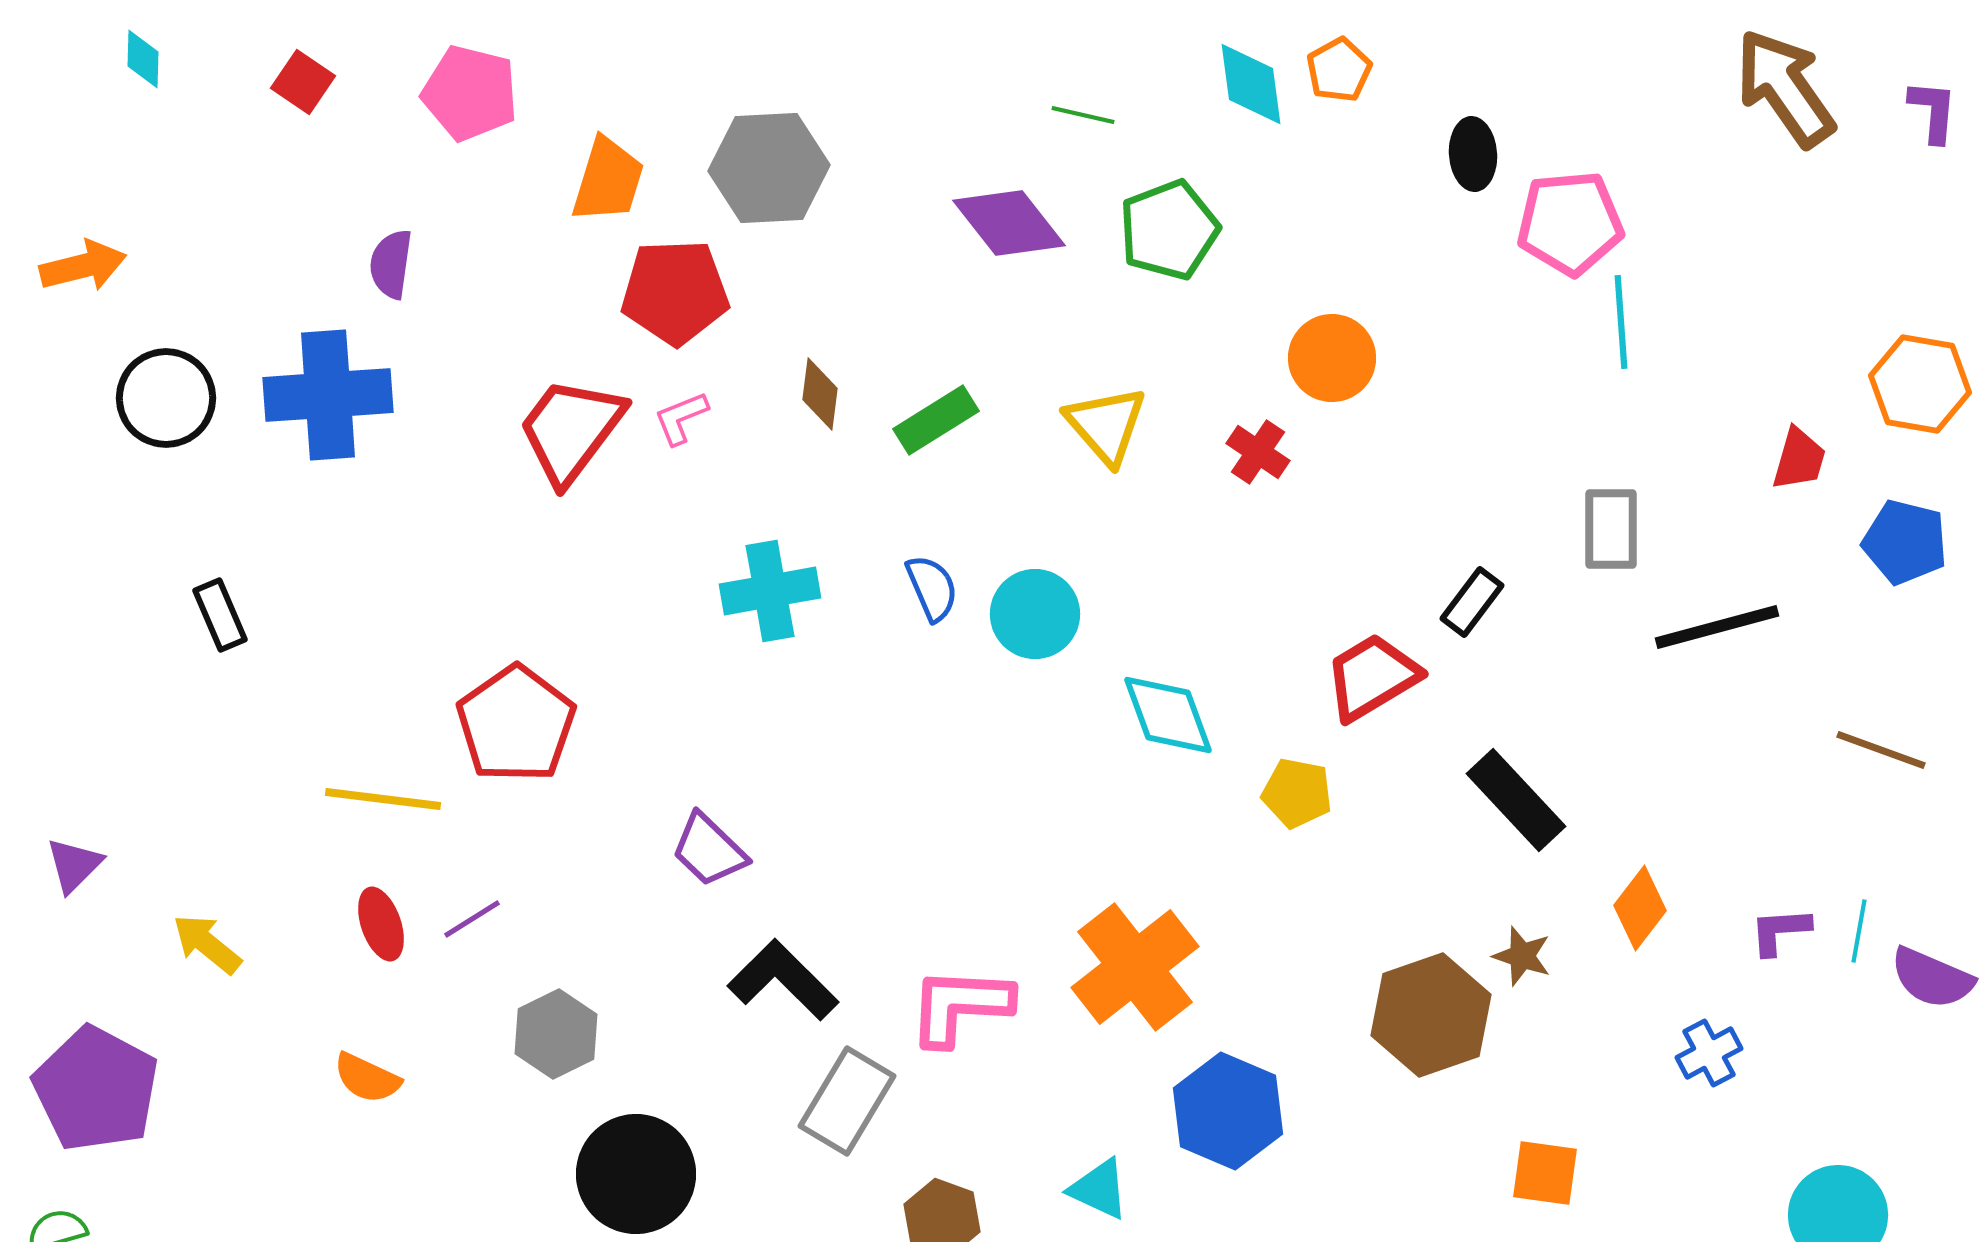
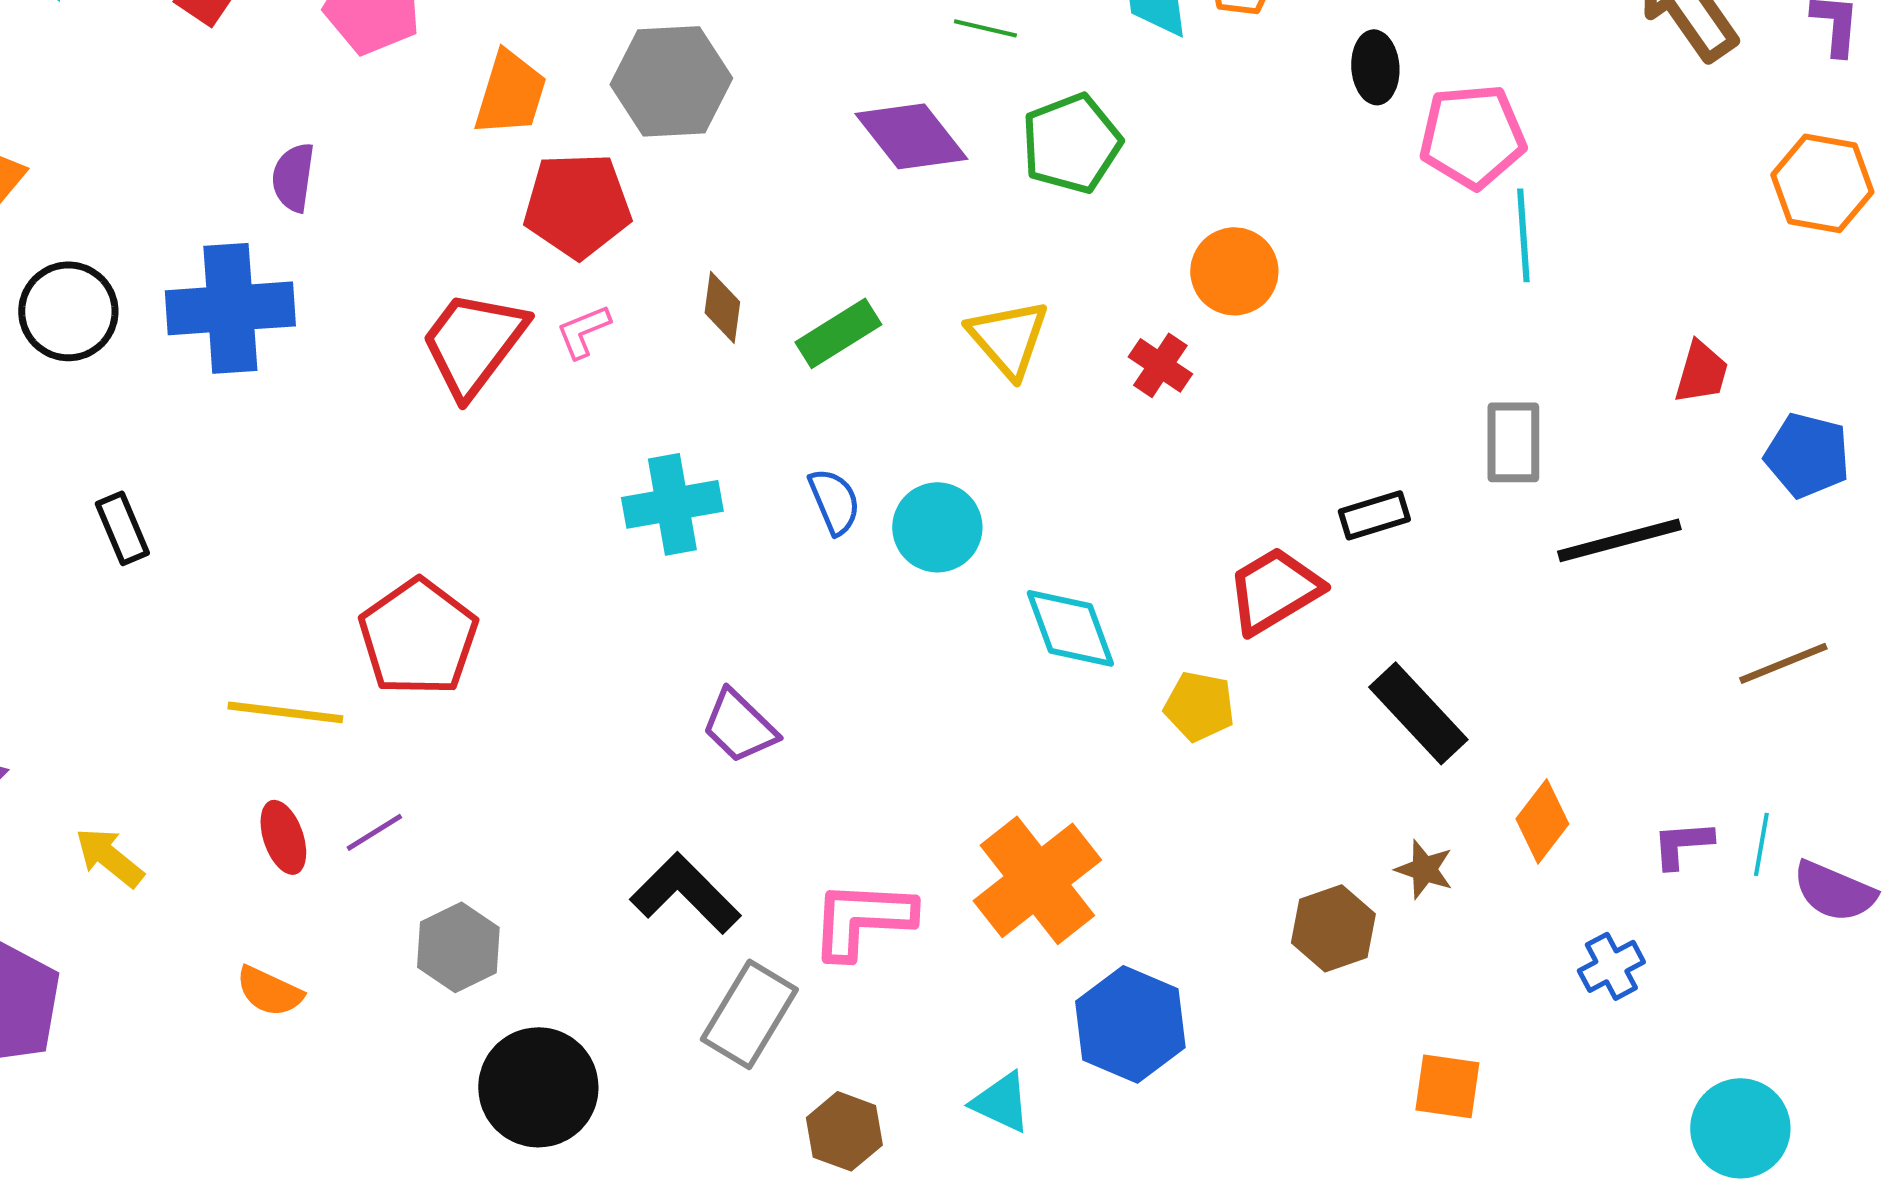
orange hexagon: (1920, 384) -> (1822, 183), moved
black rectangle: (1472, 602) -> (1374, 515), turned 36
brown line: (1881, 750) -> (1783, 663), turned -42
purple trapezoid: (709, 850) -> (739, 726), moved
brown hexagon: (1431, 1015) -> (1333, 928), size x0.7

